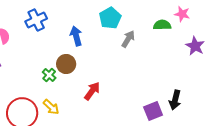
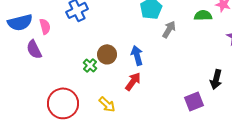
blue arrow: (76, 36) -> (137, 55), moved
black arrow: (175, 100) -> (216, 79), moved
yellow arrow: (51, 107) -> (107, 104), moved

